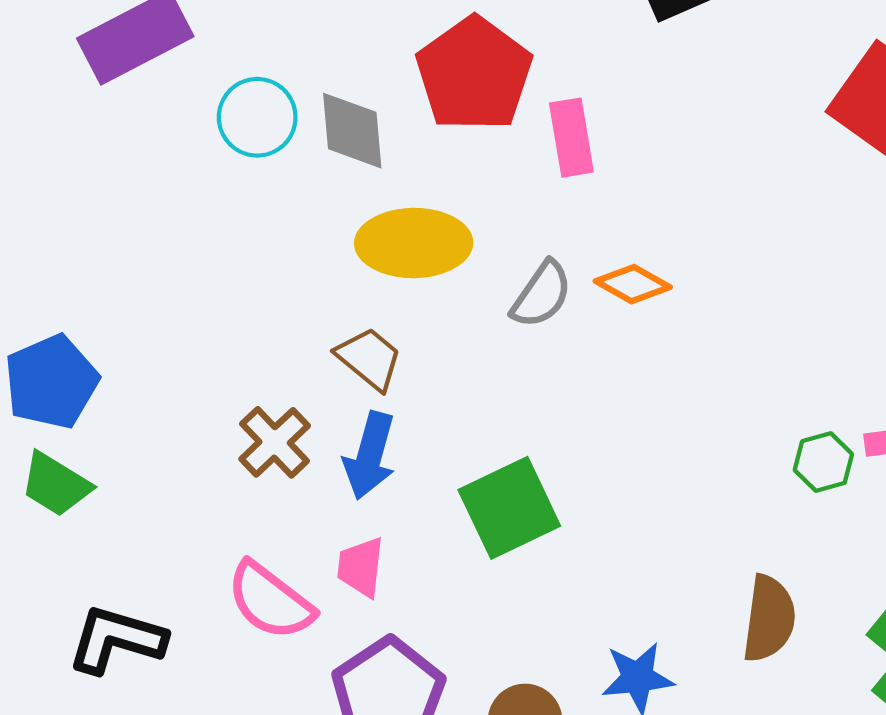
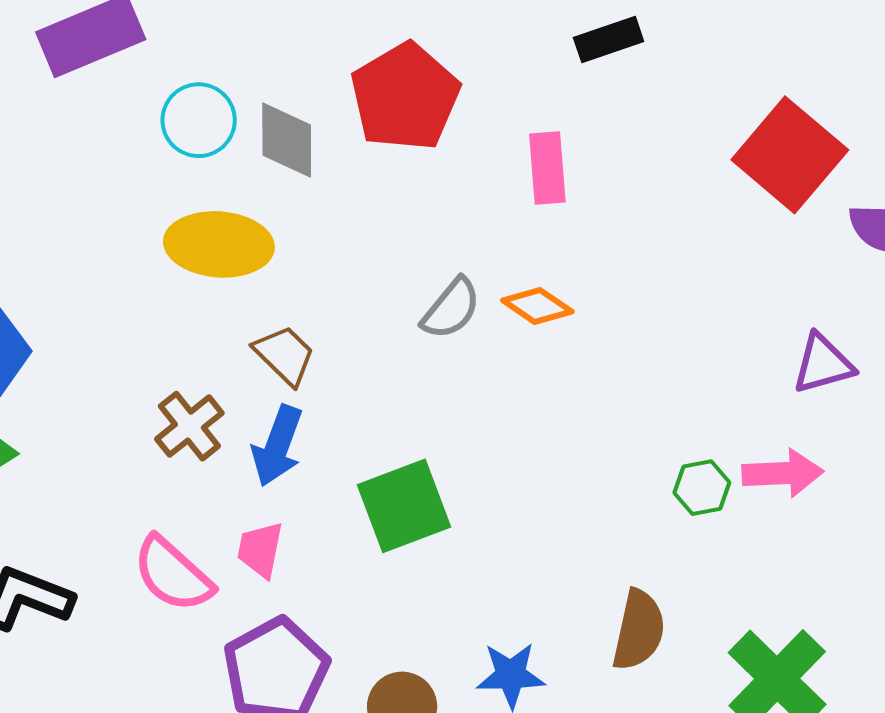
pink rectangle: (571, 138) -> (547, 168), moved
yellow ellipse: (414, 243) -> (219, 244), moved

